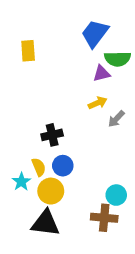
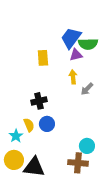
blue trapezoid: (95, 33) -> (71, 38), moved
yellow rectangle: (28, 51) -> (43, 58), moved
yellow arrow: (98, 103) -> (73, 77), turned -72
yellow circle: (51, 191) -> (14, 160), moved

